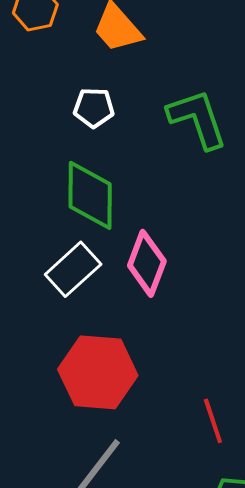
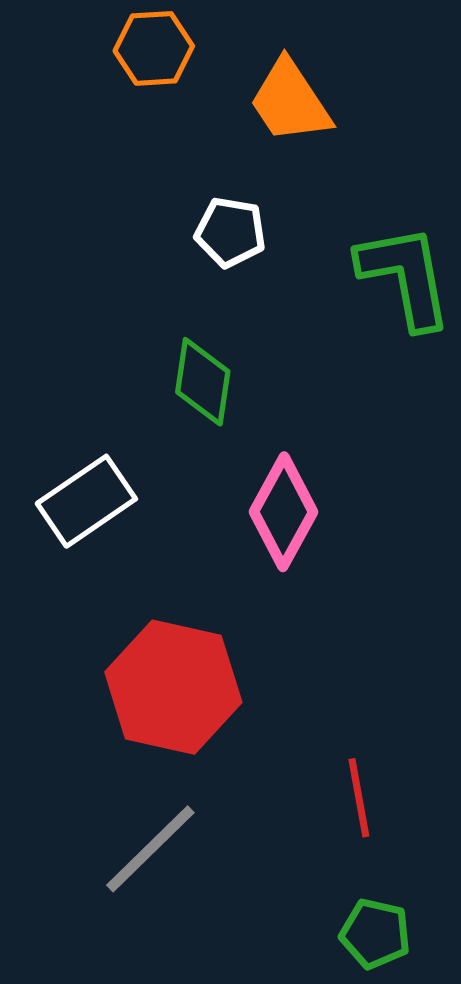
green diamond: (90, 195) -> (203, 382), size x0.7
white rectangle: (73, 269) -> (86, 501), moved

